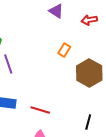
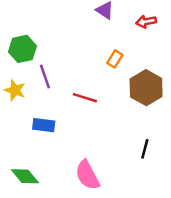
red line: (40, 110) -> (85, 98), moved

